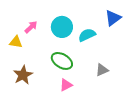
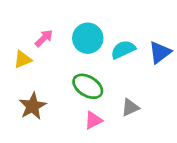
blue triangle: (113, 18) -> (160, 52), moved
yellow triangle: (16, 42) -> (23, 59), turned -32
gray triangle: (102, 70) -> (130, 108), moved

